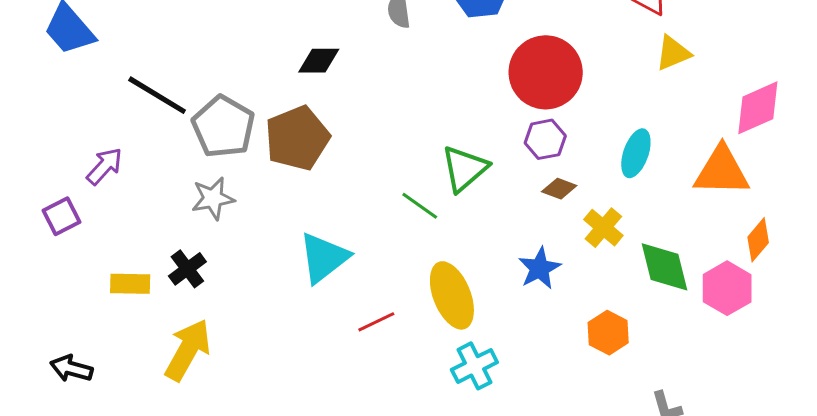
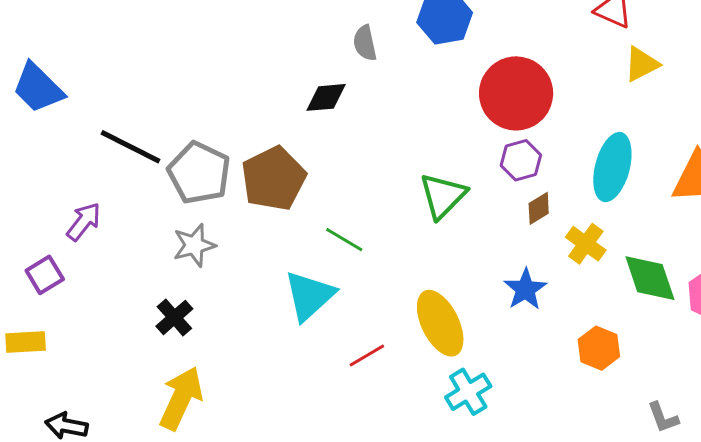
black diamond: (319, 61) -> (326, 97), moved
cyan ellipse: (636, 153) -> (612, 167), size x1.4
brown diamond: (559, 189) -> (539, 208), turned -48
green line: (420, 206) -> (344, 240), moved
yellow rectangle: (130, 284) -> (26, 342), moved

